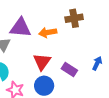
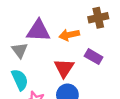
purple rectangle: (69, 70) -> (94, 57), moved

